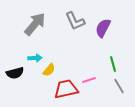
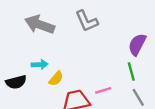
gray arrow: (35, 24) -> (40, 25), turned -110
purple semicircle: (103, 28) -> (137, 45), moved

